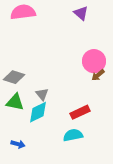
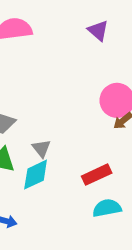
cyan semicircle: (73, 135) -> (107, 208), moved

